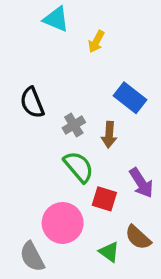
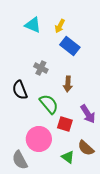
cyan triangle: (56, 19) -> (33, 25), moved
blue rectangle: (130, 98) -> (70, 46), moved
black semicircle: (32, 103) -> (20, 90), moved
gray cross: (74, 125) -> (41, 68), moved, turned -32

